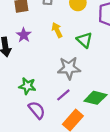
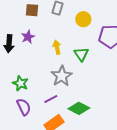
yellow arrow: (57, 30) -> (57, 47), moved
gray star: (69, 68) -> (62, 76), turned 30

